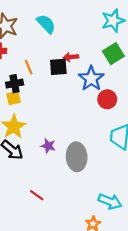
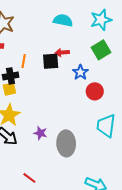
cyan semicircle: (46, 24) -> (63, 20), moved, turned -36
orange line: (29, 67) -> (24, 61), turned 32
blue star: (91, 79) -> (80, 72), size x0.7

